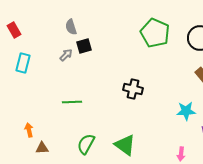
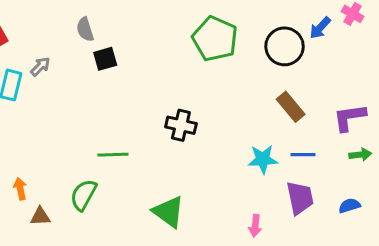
gray arrow: (66, 55) -> (40, 67), moved
green line: (72, 102) -> (113, 155), moved
green semicircle: (86, 144) -> (84, 195), moved

